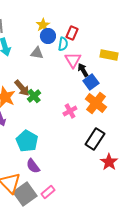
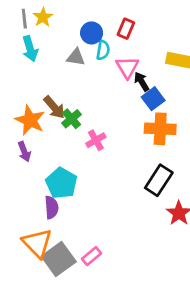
yellow star: (43, 25) -> (43, 17), moved
cyan semicircle: (63, 44) -> (103, 50), moved
orange cross: (96, 103) -> (160, 129), turned -35
pink cross: (70, 111) -> (96, 140), moved
purple semicircle: (33, 166) -> (52, 207), moved, turned -147

